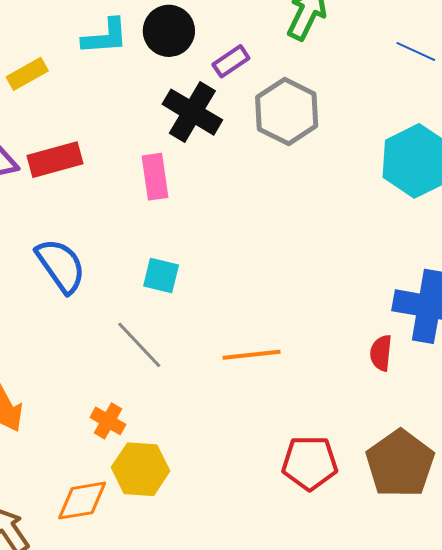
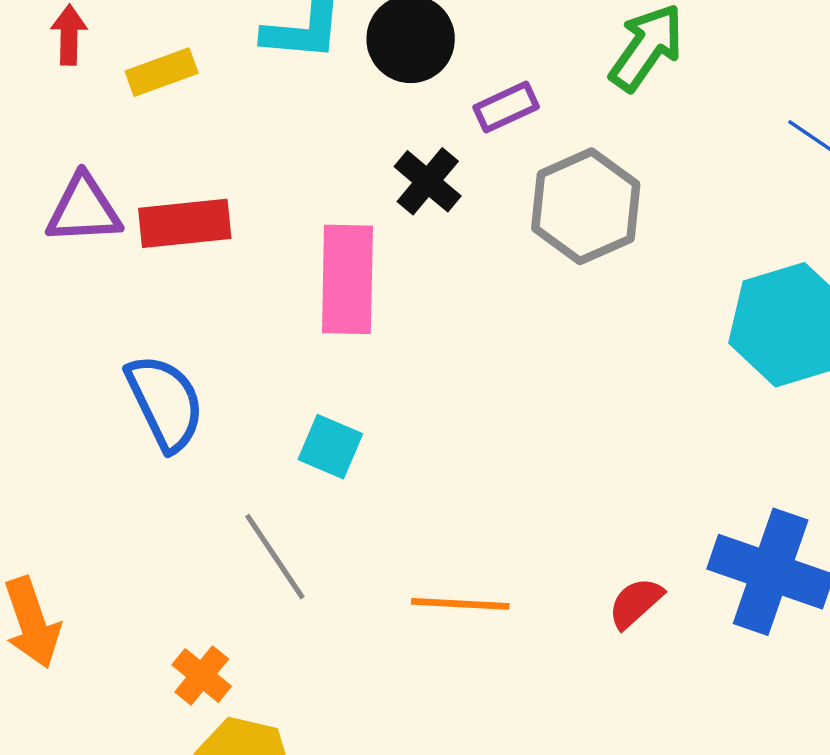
black cross: (192, 112) -> (428, 181), size x0.7
pink rectangle: (155, 177) -> (347, 279), size x1.4
red semicircle: (381, 353) -> (636, 603), moved, turned 33

